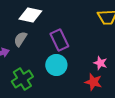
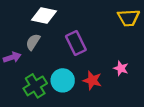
cyan circle: (56, 65) -> (63, 80), moved
red star: (93, 82) -> (92, 80), moved

